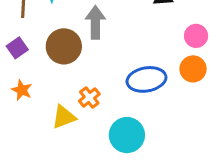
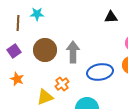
gray arrow: (95, 22) -> (73, 52), moved

